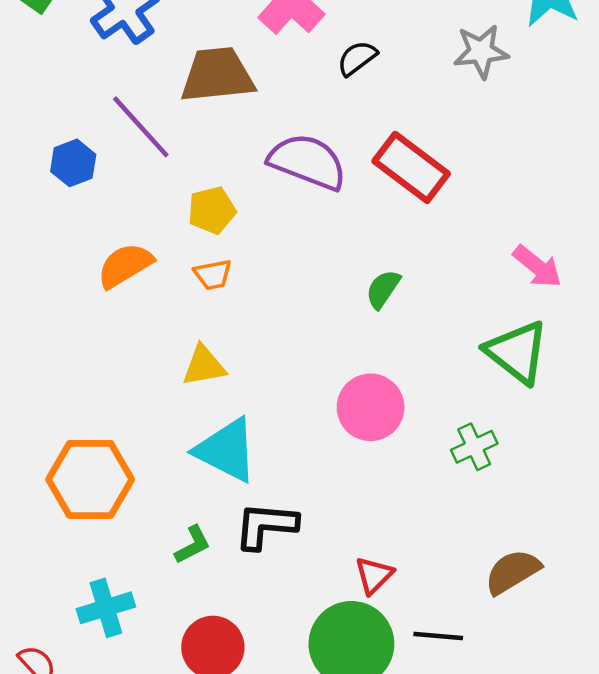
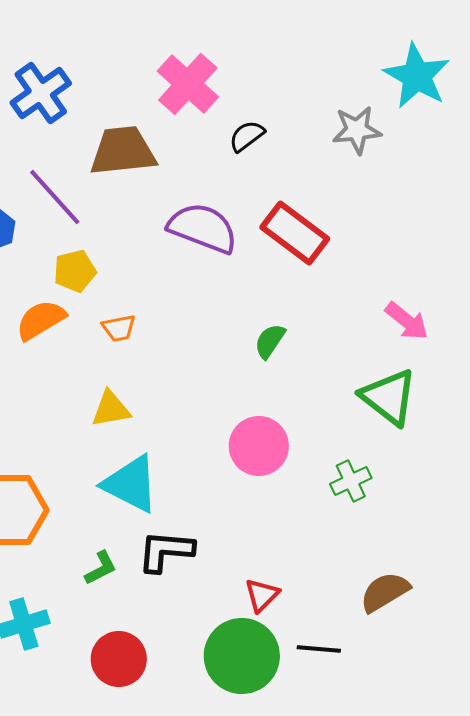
yellow pentagon: (212, 210) -> (75, 271), moved

